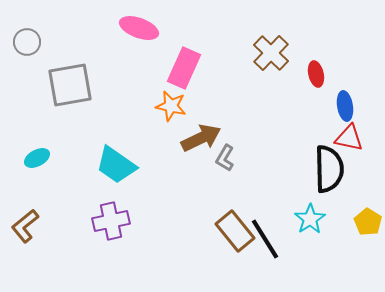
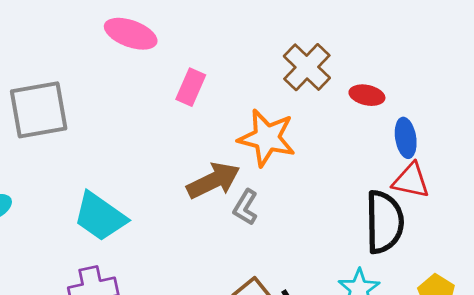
pink rectangle: (184, 68) -> (191, 87), size x0.7
red ellipse: (316, 74) -> (367, 95), turned -65
orange star: (171, 106) -> (267, 138), moved, size x1.4

